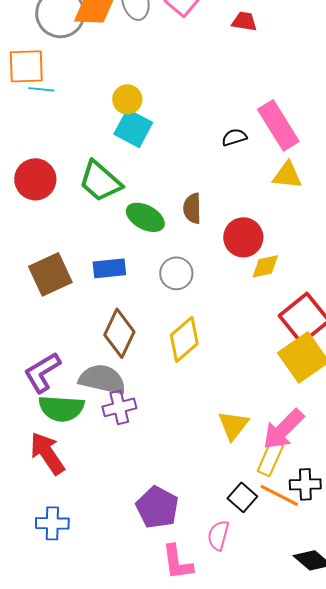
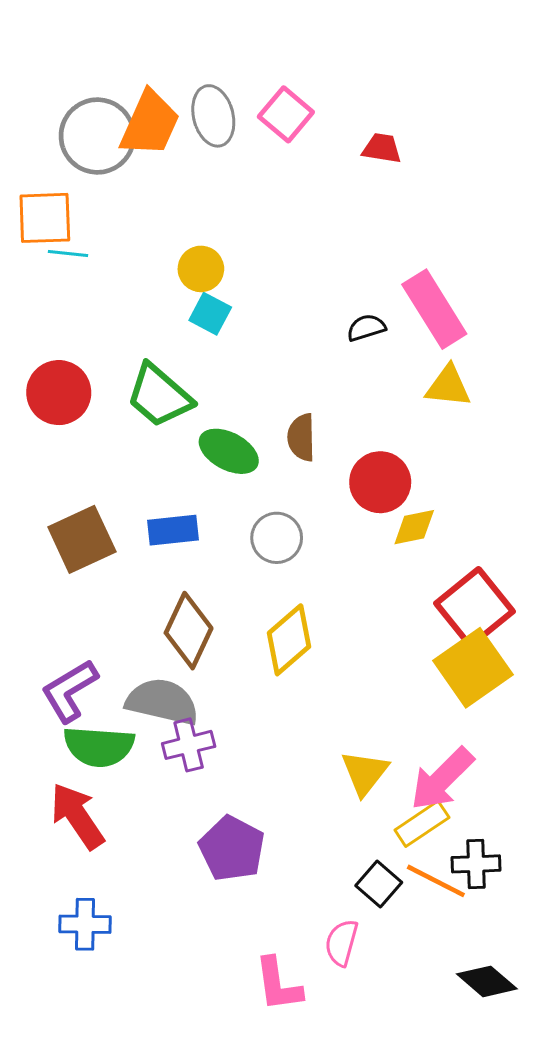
cyan square: (133, 128) -> (210, 314), size x0.7
yellow rectangle: (270, 458) -> (422, 824), turned 32
purple pentagon: (157, 507) -> (232, 848), moved

